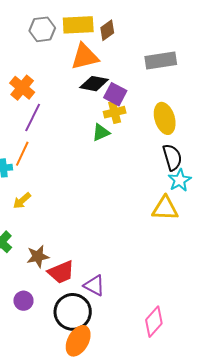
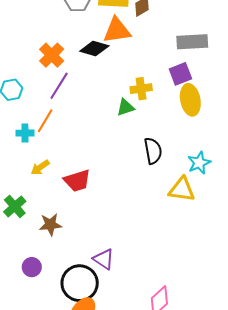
black diamond: (94, 84) -> (94, 49), moved
purple square: (115, 94) -> (180, 74), moved, turned 35
black semicircle: (172, 157) -> (153, 151), moved
red trapezoid: (61, 272) -> (77, 181), moved

